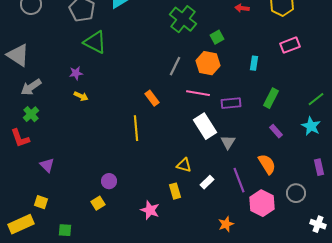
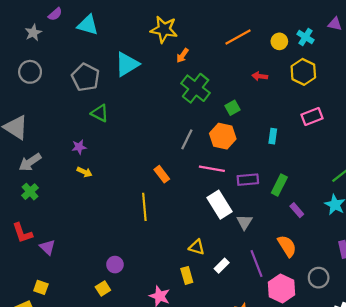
green triangle: (95, 42) -> (100, 113), size x0.7
green rectangle: (271, 98) -> (279, 185), moved
red L-shape: (20, 138) -> (22, 233), moved

